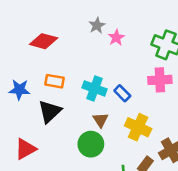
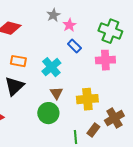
cyan cross: (94, 88) -> (51, 67), turned 30
blue rectangle: (122, 93) -> (74, 46), moved
yellow cross: (138, 127) -> (87, 99), turned -30

